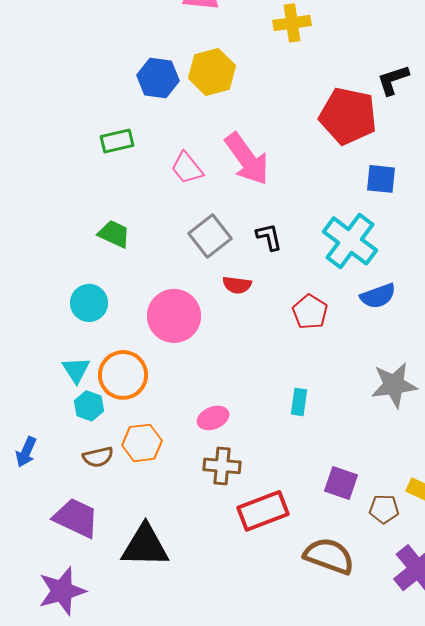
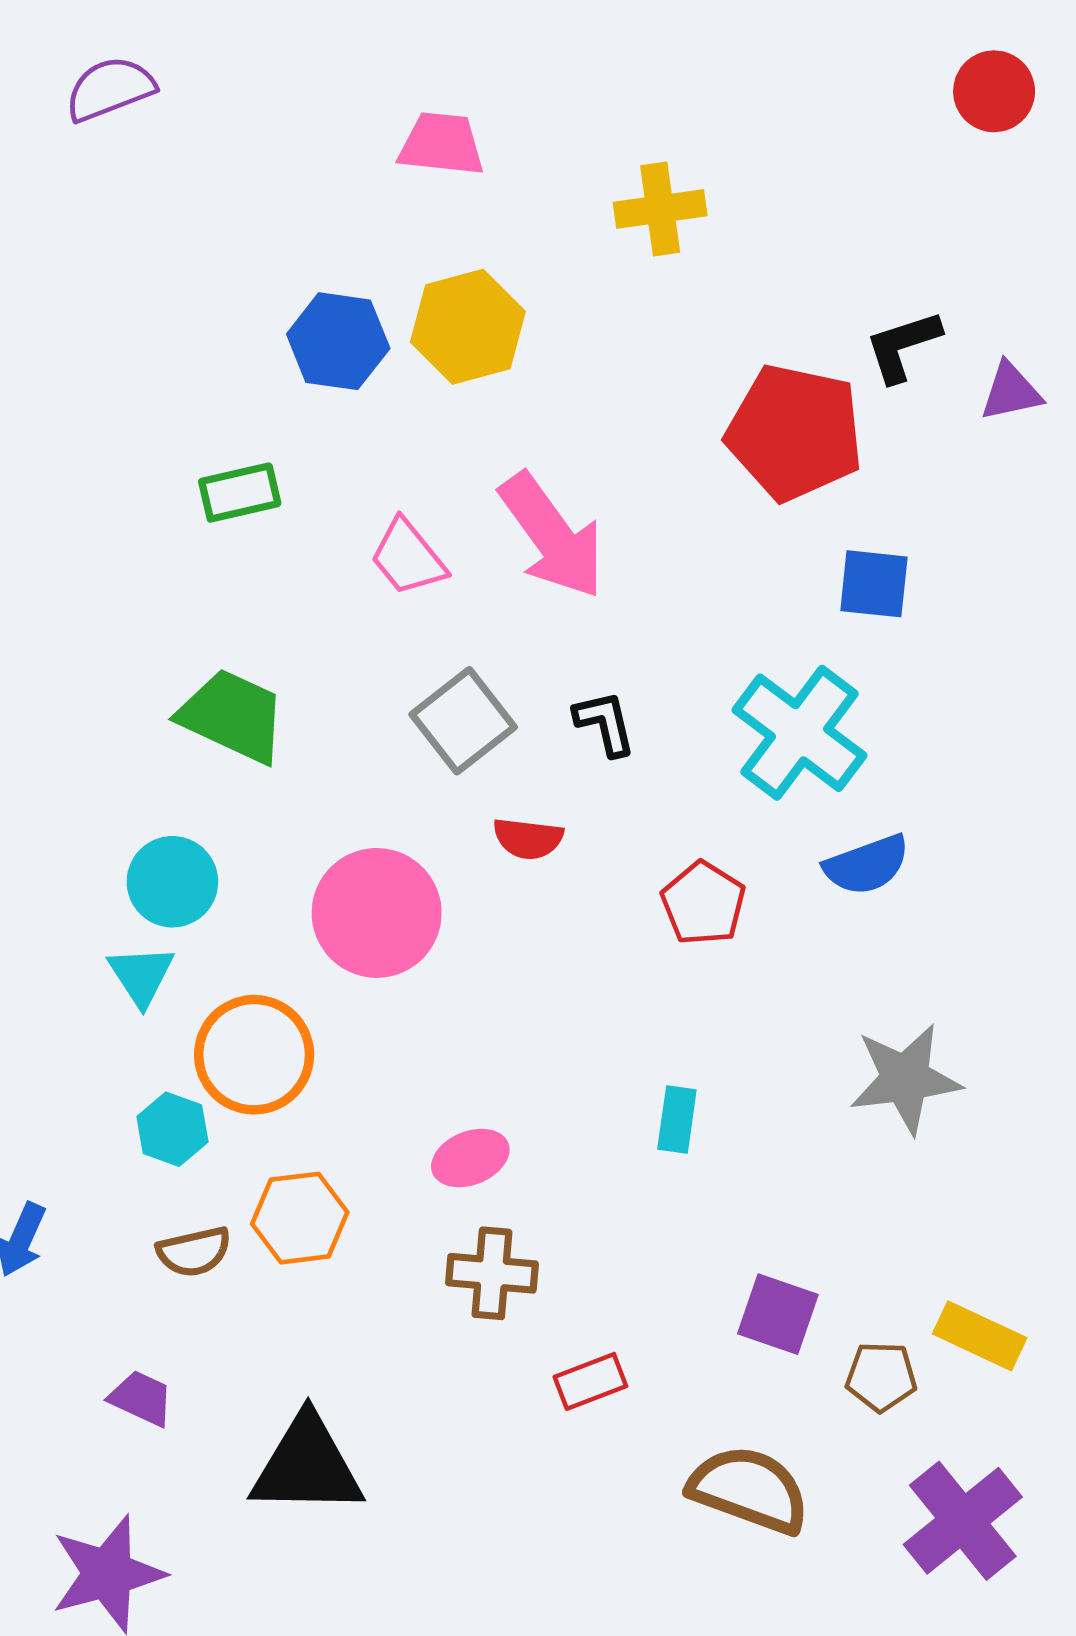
green trapezoid: (114, 234) -> (232, 716), size x1.4
cyan triangle: (76, 370) -> (141, 975), moved
red rectangle: (263, 511) -> (590, 1381), size x0.6
purple trapezoid: (76, 518) -> (141, 1398), size x0.6

